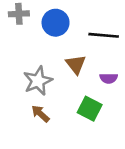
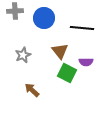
gray star: (38, 81) -> (23, 55), moved, size x0.7
green square: (90, 109) -> (67, 73), moved

